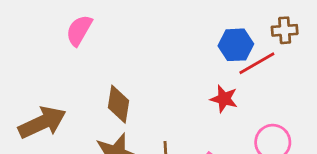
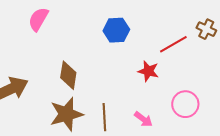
brown cross: (285, 30) -> (206, 29), moved, turned 30
blue hexagon: (236, 45) -> (116, 30), moved

